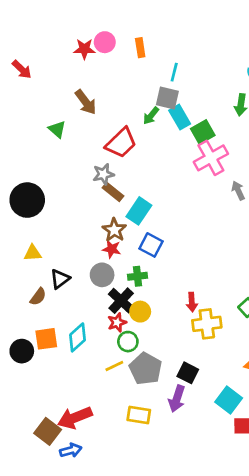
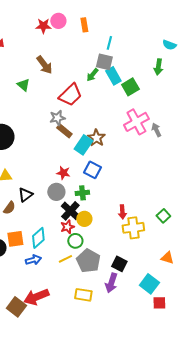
pink cross: (211, 158) -> (136, 122), moved
brown star: (114, 230) -> (96, 138), moved
blue arrow: (71, 450) -> (33, 260), moved

